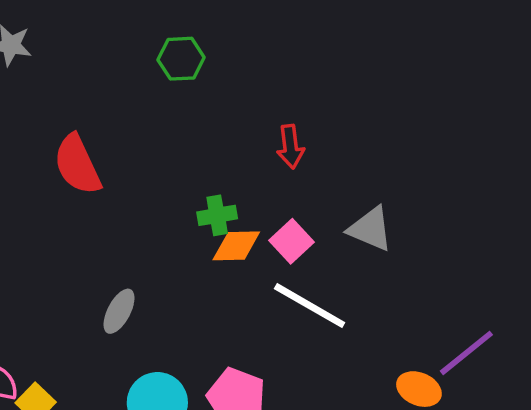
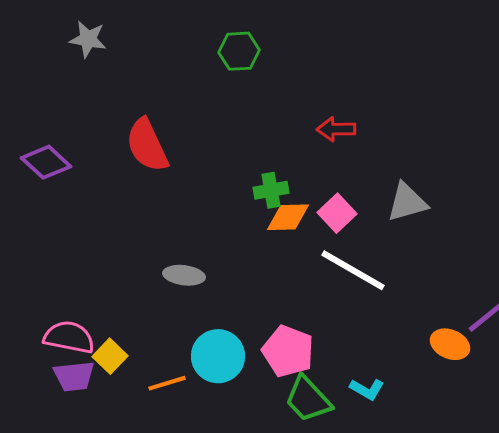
red arrow: (290, 147) -> (336, 129), turned 96
gray triangle: (370, 229) -> (407, 202), turned -39
gray ellipse: (119, 311) -> (184, 275), turned 69

